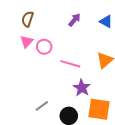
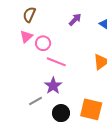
pink line: (70, 64) -> (56, 62), moved
purple star: (82, 88) -> (53, 86), moved

